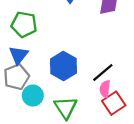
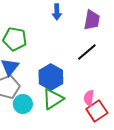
black line: (103, 73) -> (87, 52), moved
green triangle: (66, 108) -> (53, 99), moved, turned 30

